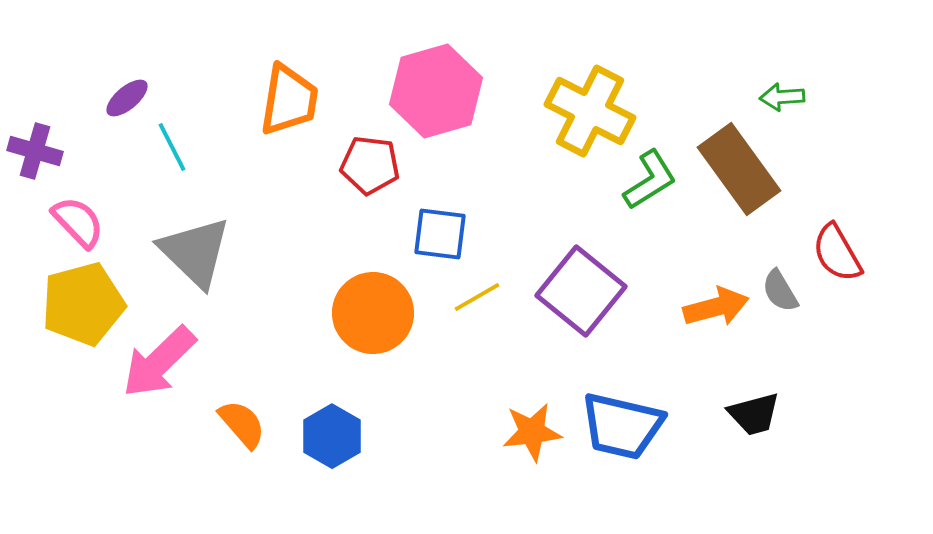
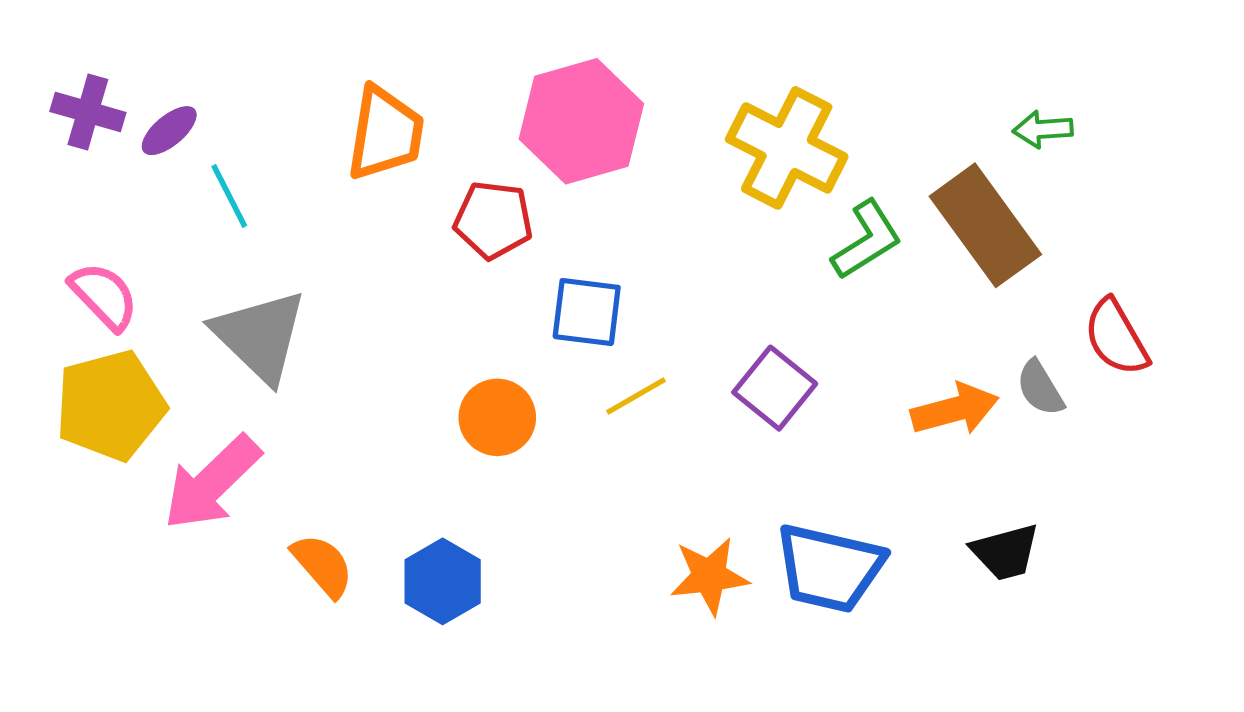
purple cross: (35, 151) -> (88, 112), moved
purple square: (581, 291) -> (775, 388), size x0.7
orange circle: (373, 313) -> (497, 417), size x0.7

